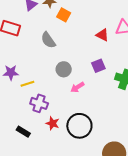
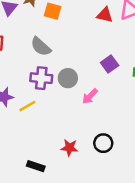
red triangle: (102, 35) -> (105, 15), moved
purple cross: (39, 103) -> (41, 78), moved
black circle: (79, 126) -> (103, 143), size x0.6

